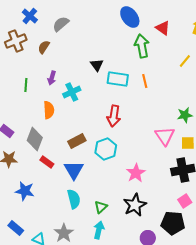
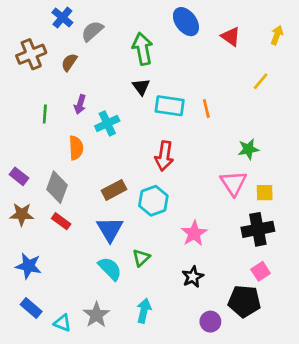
blue cross: (30, 16) -> (62, 18), moved
green arrow: (142, 46) -> (143, 49), moved
green star: (185, 115) -> (248, 149), moved
red rectangle: (47, 162) -> (61, 221), moved
blue star: (25, 191) -> (28, 266), moved
cyan semicircle: (74, 199) -> (110, 269), turned -30
black star: (135, 205) -> (193, 277), size x0.7
green triangle: (101, 207) -> (141, 258), moved

